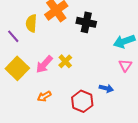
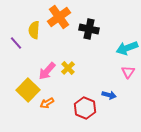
yellow square: (17, 68) -> (28, 90), moved

